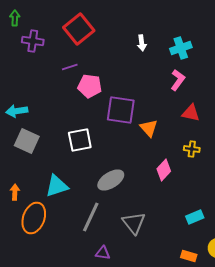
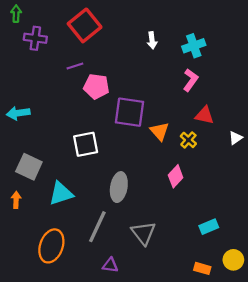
gray square: (27, 141) -> (29, 167), moved
yellow cross: (192, 149) -> (188, 140), moved, turned 35
gray ellipse: (111, 180) -> (119, 187), turned -48
orange ellipse: (34, 218) -> (51, 246), moved

